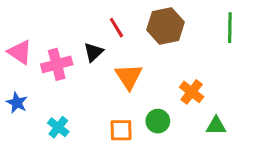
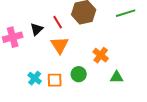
red line: (116, 28) -> (58, 22), moved
green line: (230, 28) -> (126, 13), turned 72
cyan cross: (58, 127) -> (35, 78), moved

